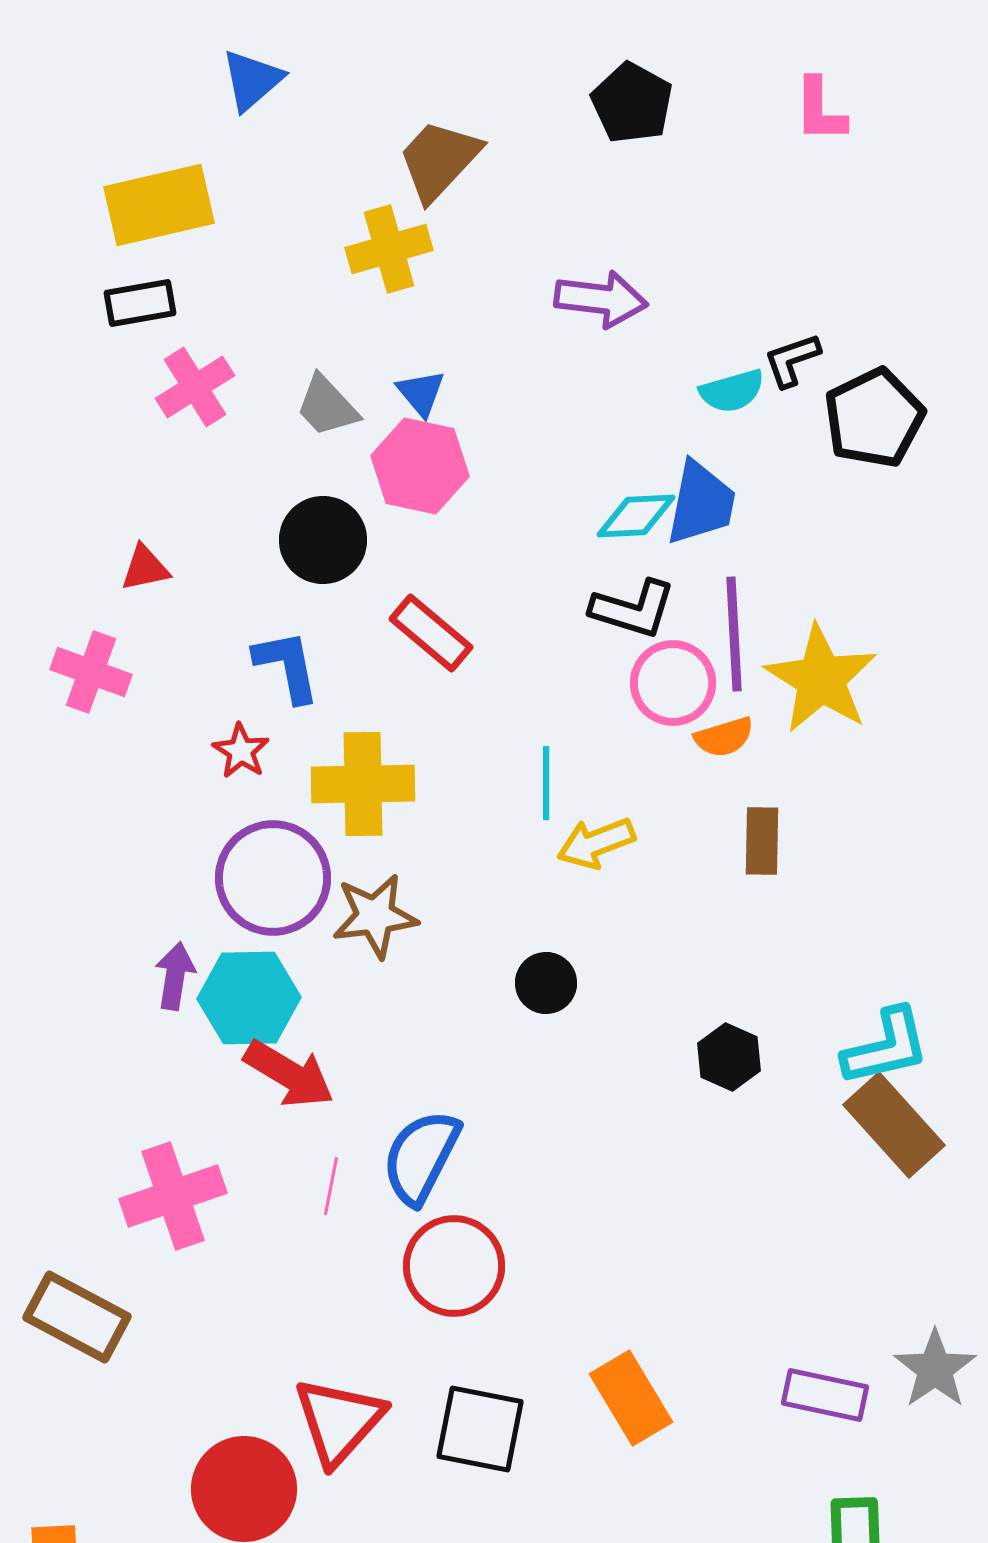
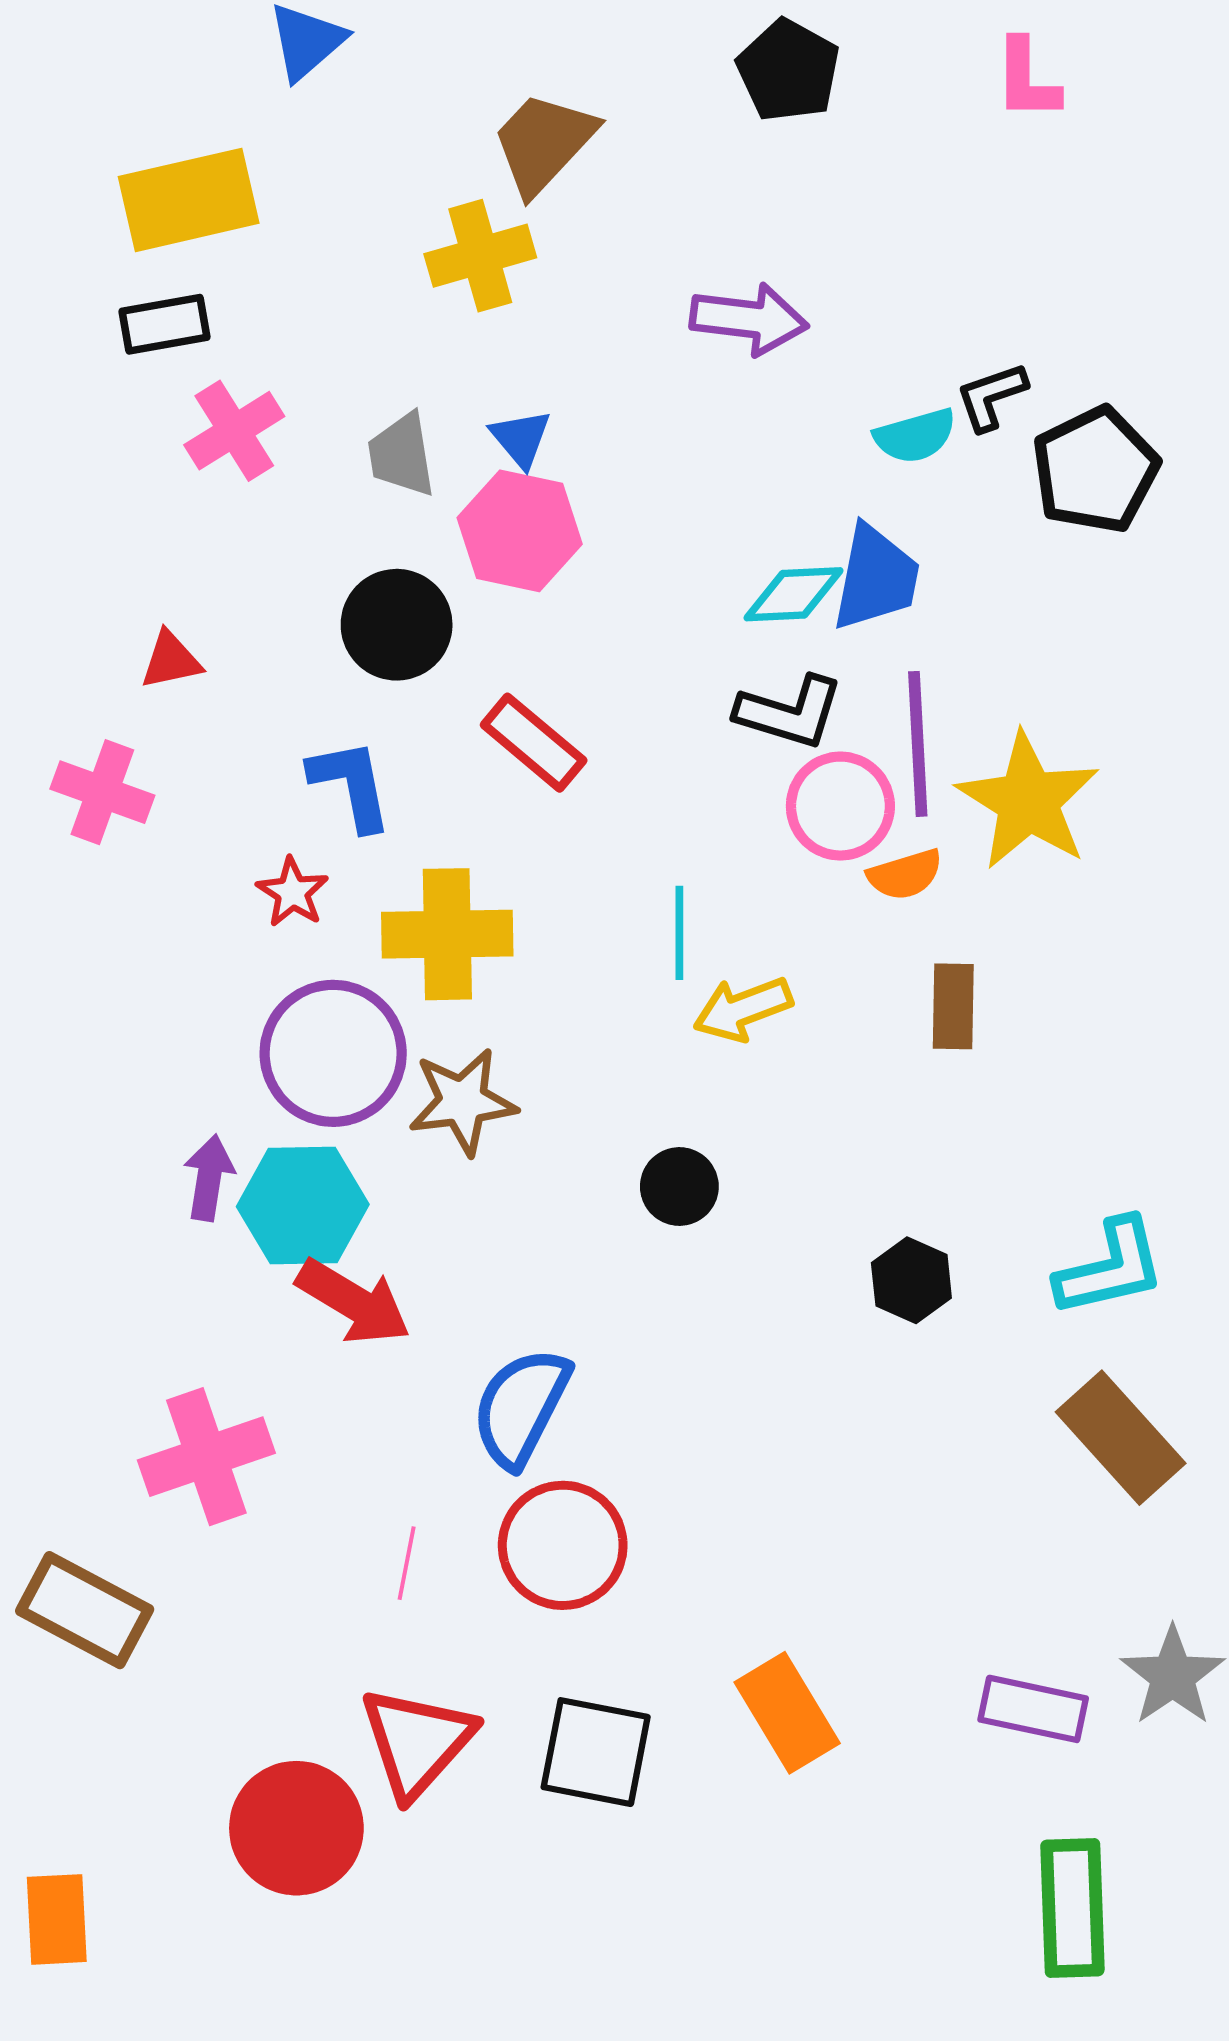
gray trapezoid: (327, 406) -> (402, 455), turned 34
brown rectangle: (894, 1125) -> (1121, 1438), moved
pink line: (331, 1186) -> (407, 1563), moved

